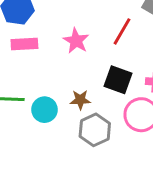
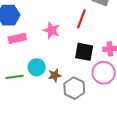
brown star: (80, 100) -> (55, 75), moved
cyan circle: (44, 110) -> (37, 67), moved

